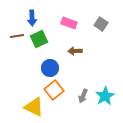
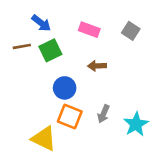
blue arrow: (32, 18) -> (41, 23), turned -49
orange square: (54, 90) -> (70, 116), turned -30
gray arrow: (83, 96) -> (103, 114), moved

